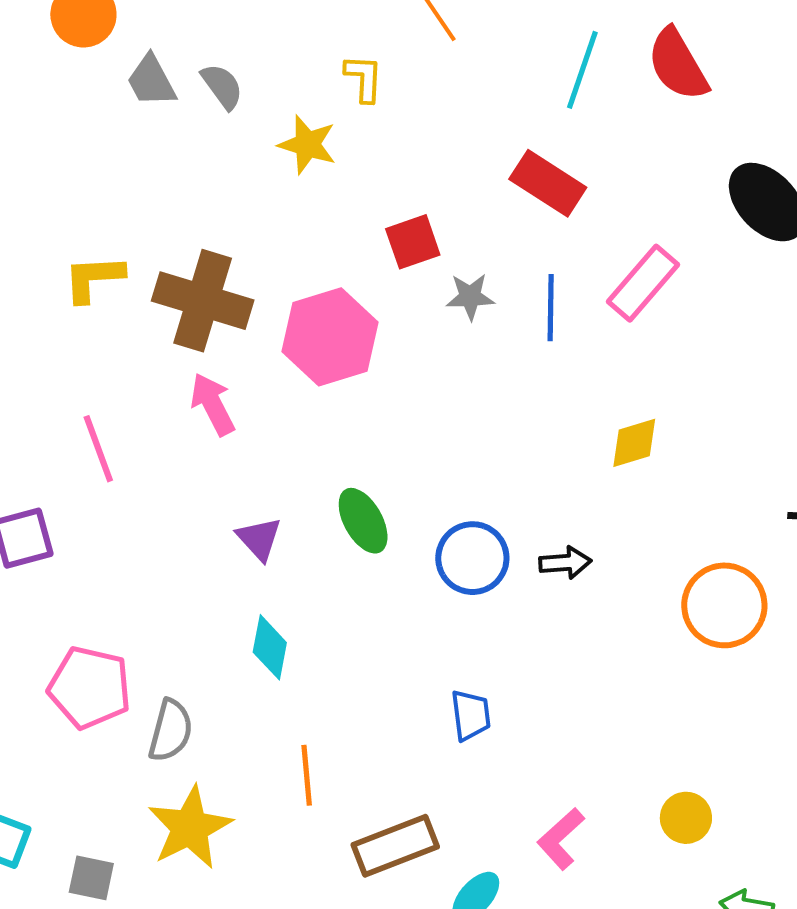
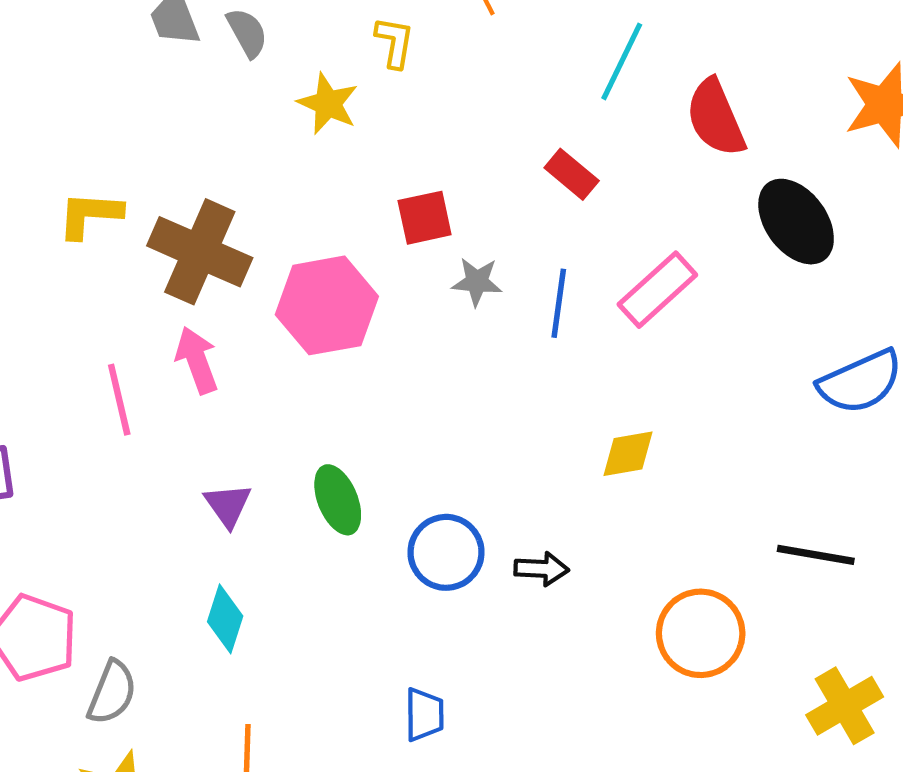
red semicircle: (678, 65) -> (716, 118), moved
red rectangle: (548, 183) -> (572, 174), size x0.7
pink line: (98, 449) -> (119, 400), moved

